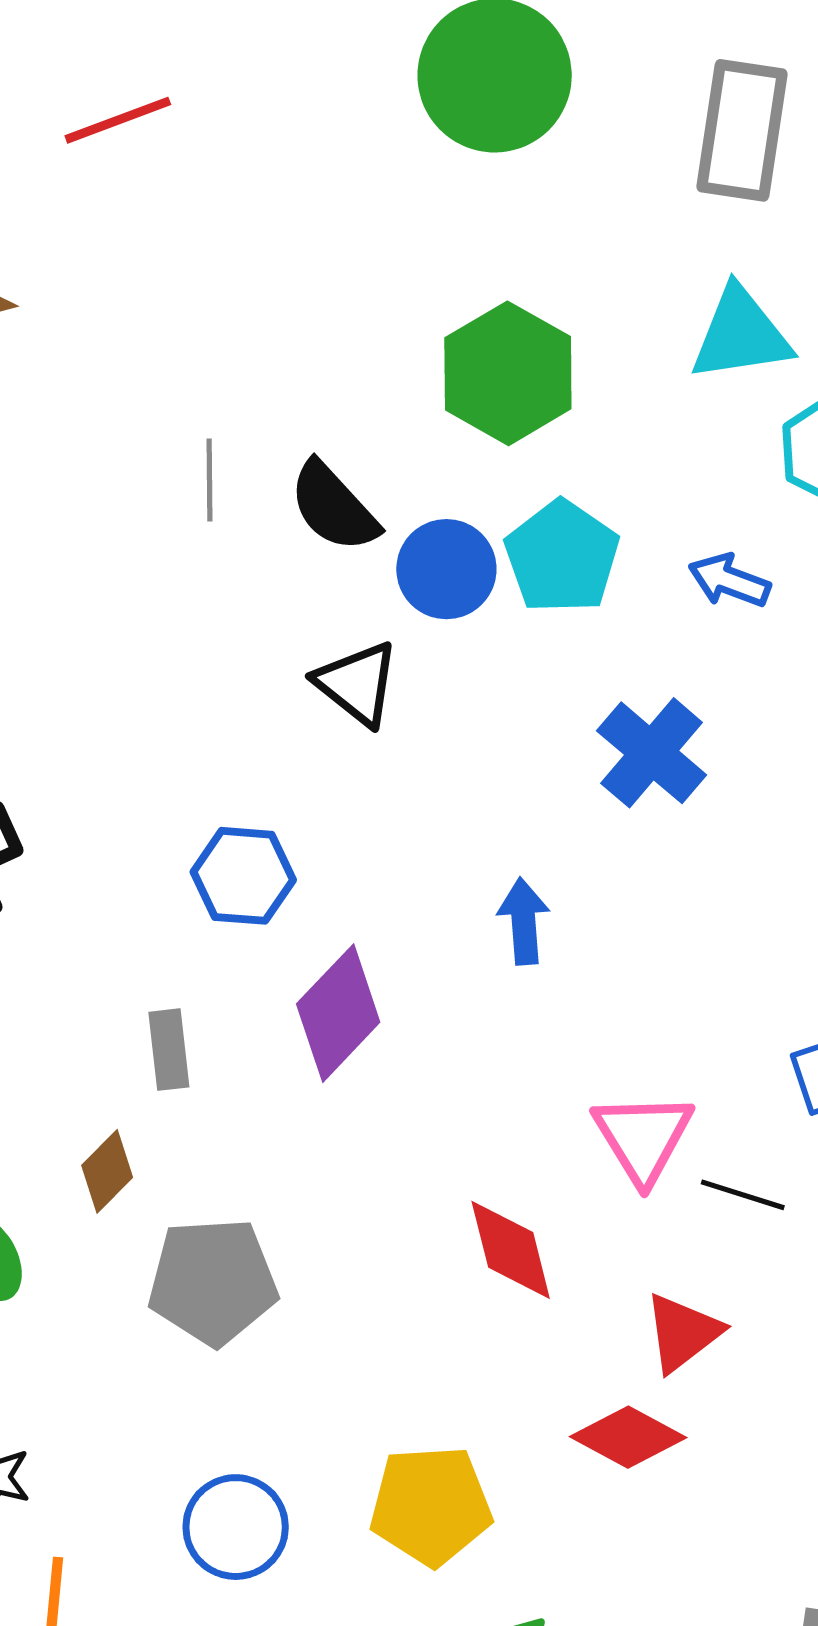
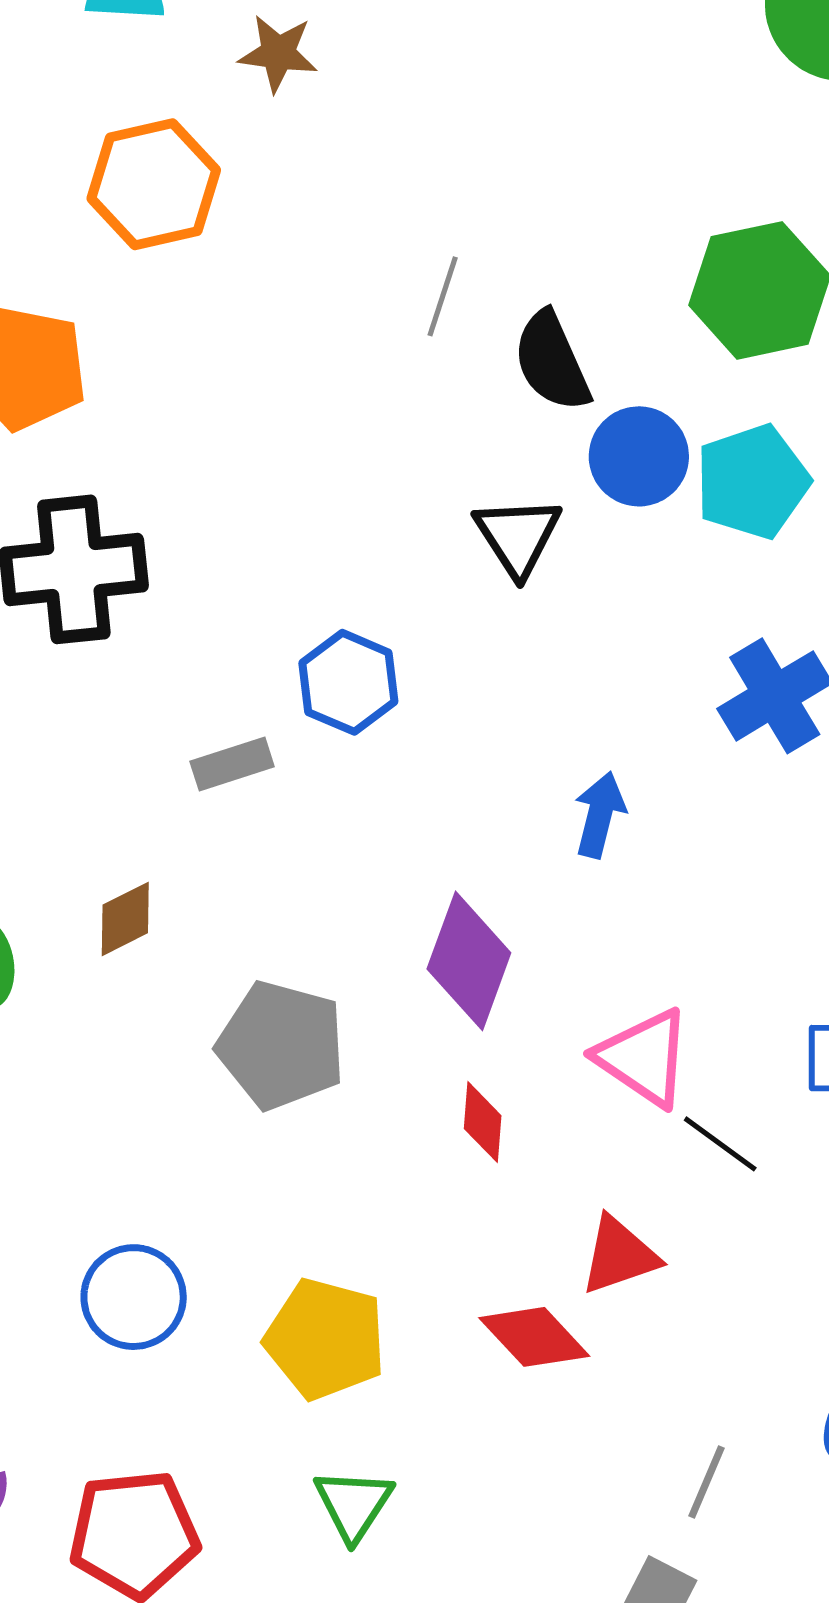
purple diamond: (338, 1013) -> (469, 961), moved, turned -42
gray rectangle: (169, 1050) -> (232, 764), moved, turned 60
pink triangle: (643, 1137) -> (644, 1058), turned -43
red diamond: (511, 1250) -> (483, 1122), size x0.7
gray pentagon: (213, 1281) -> (281, 1045), moved

